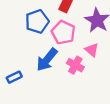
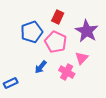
pink triangle: (92, 50) -> (82, 58), turned 32
blue arrow: (47, 60) -> (41, 67), size x0.6

